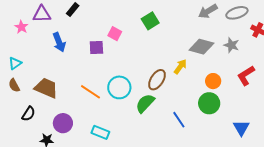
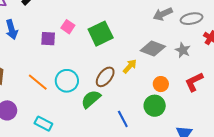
green square: (150, 21) -> (101, 34), moved, size x1.4

